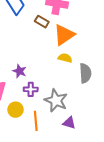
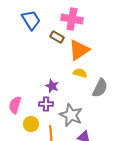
purple star: (20, 71) -> (52, 86), moved
gray semicircle: (85, 73) -> (100, 88), turned 30

